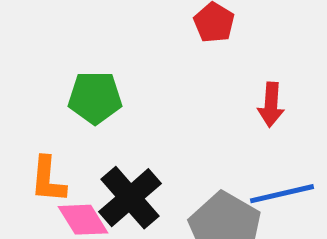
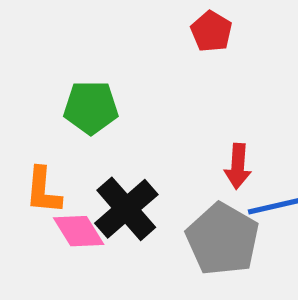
red arrow: (271, 105) -> (238, 166), moved

